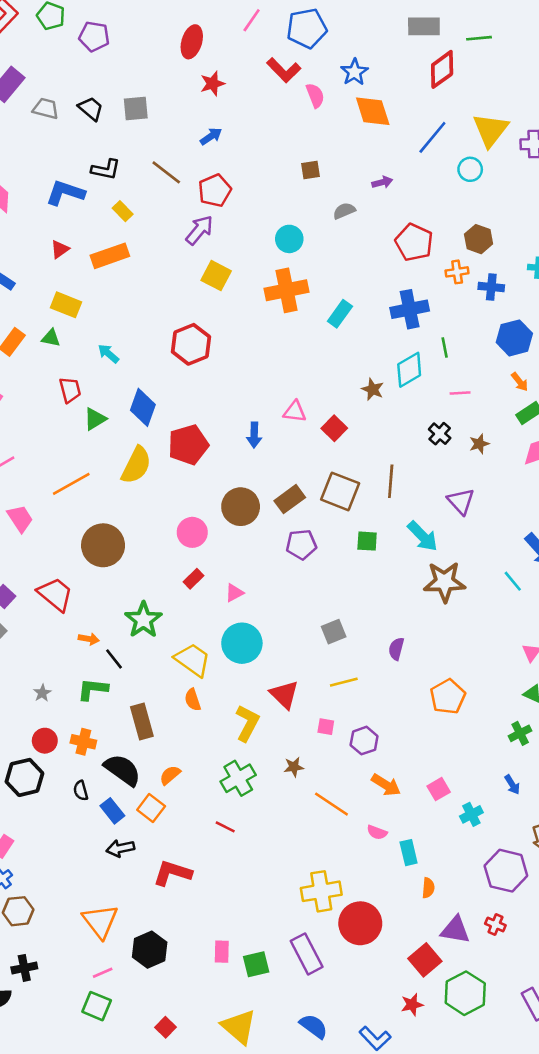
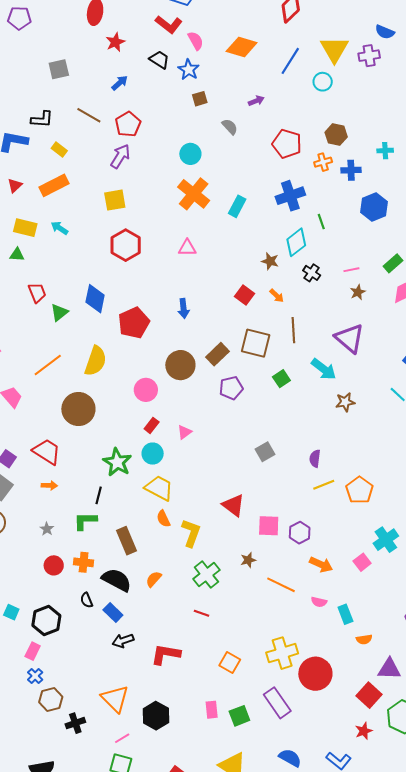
blue star: (354, 72) -> (189, 70), moved
black trapezoid: (91, 109) -> (159, 60), moved
orange diamond: (373, 111) -> (242, 47), turned -48
gray semicircle: (344, 211) -> (230, 127), turned 78
yellow square: (216, 276) -> (115, 200), moved, turned -30
orange cross: (287, 290) -> (194, 194), turned -32
cyan arrow: (108, 354) -> (59, 228), moved
orange arrow: (520, 382) -> (277, 296), moved
pink line: (460, 393) -> (351, 270), moved
pink triangle: (295, 412) -> (187, 248), moved
black cross: (440, 434) -> (312, 273), moved
yellow semicircle: (136, 465) -> (96, 361), moved
purple triangle: (461, 501) -> (350, 338), size x1.4
green square: (367, 541) -> (281, 379), turned -30
brown star: (444, 582) -> (345, 402), size x0.6
orange arrow: (89, 639) -> (49, 485), moved
cyan circle: (242, 643) -> (153, 454), moved, size x0.7
black line: (114, 659) -> (99, 495), turned 60
yellow line: (344, 682) -> (324, 485), moved
yellow L-shape: (247, 723) -> (191, 533), moved
pink square: (326, 727) -> (269, 526), size x1.6
black hexagon: (24, 777) -> (46, 621), moved
orange square: (151, 808) -> (230, 663), moved
cyan cross: (471, 814) -> (386, 540), moved, size x1.4
orange semicircle: (428, 888) -> (364, 639), turned 84
black cross: (24, 968) -> (75, 723), moved

